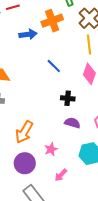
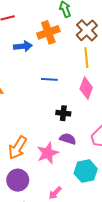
blue line: (54, 66) -> (49, 79), turned -42
pink star: (51, 149) -> (48, 153), moved, size x1.5

